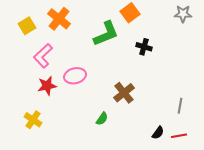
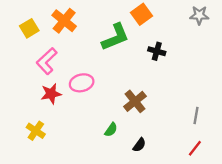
black semicircle: (158, 133) -> (139, 145), moved
red line: (179, 136) -> (195, 148), turned -42

